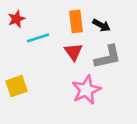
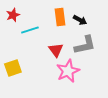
red triangle: (74, 52) -> (56, 50), moved

